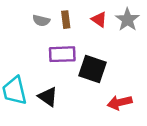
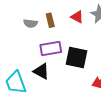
black triangle: (48, 97) -> (41, 71), moved

